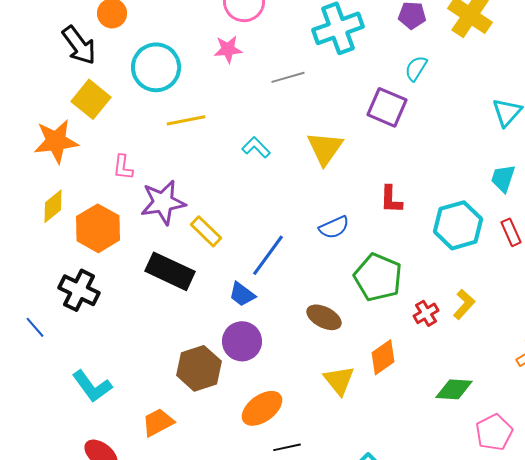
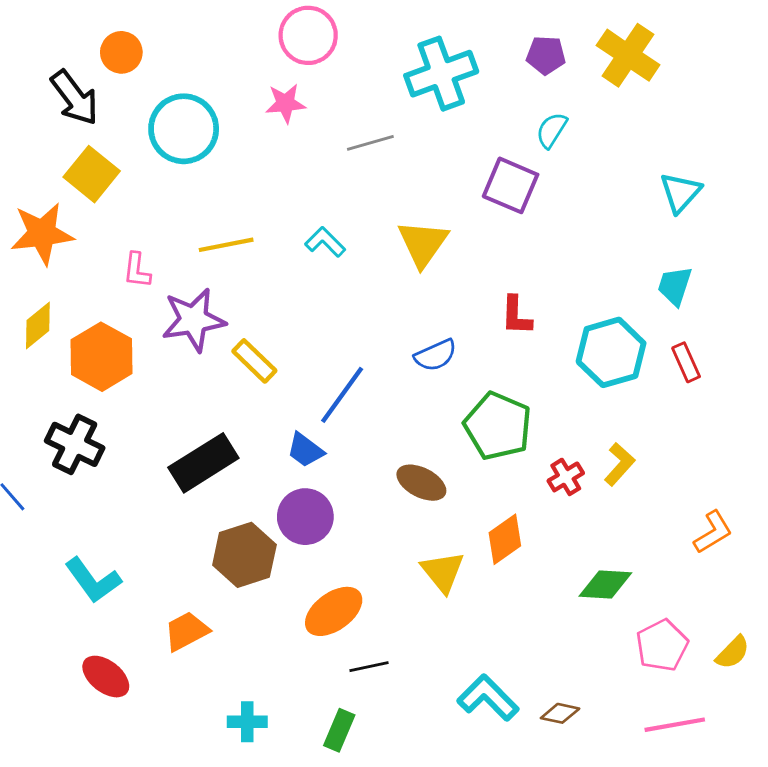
yellow line: (186, 120) -> (226, 245), moved
black rectangle: (170, 271) -> (203, 463), moved, turned -57

